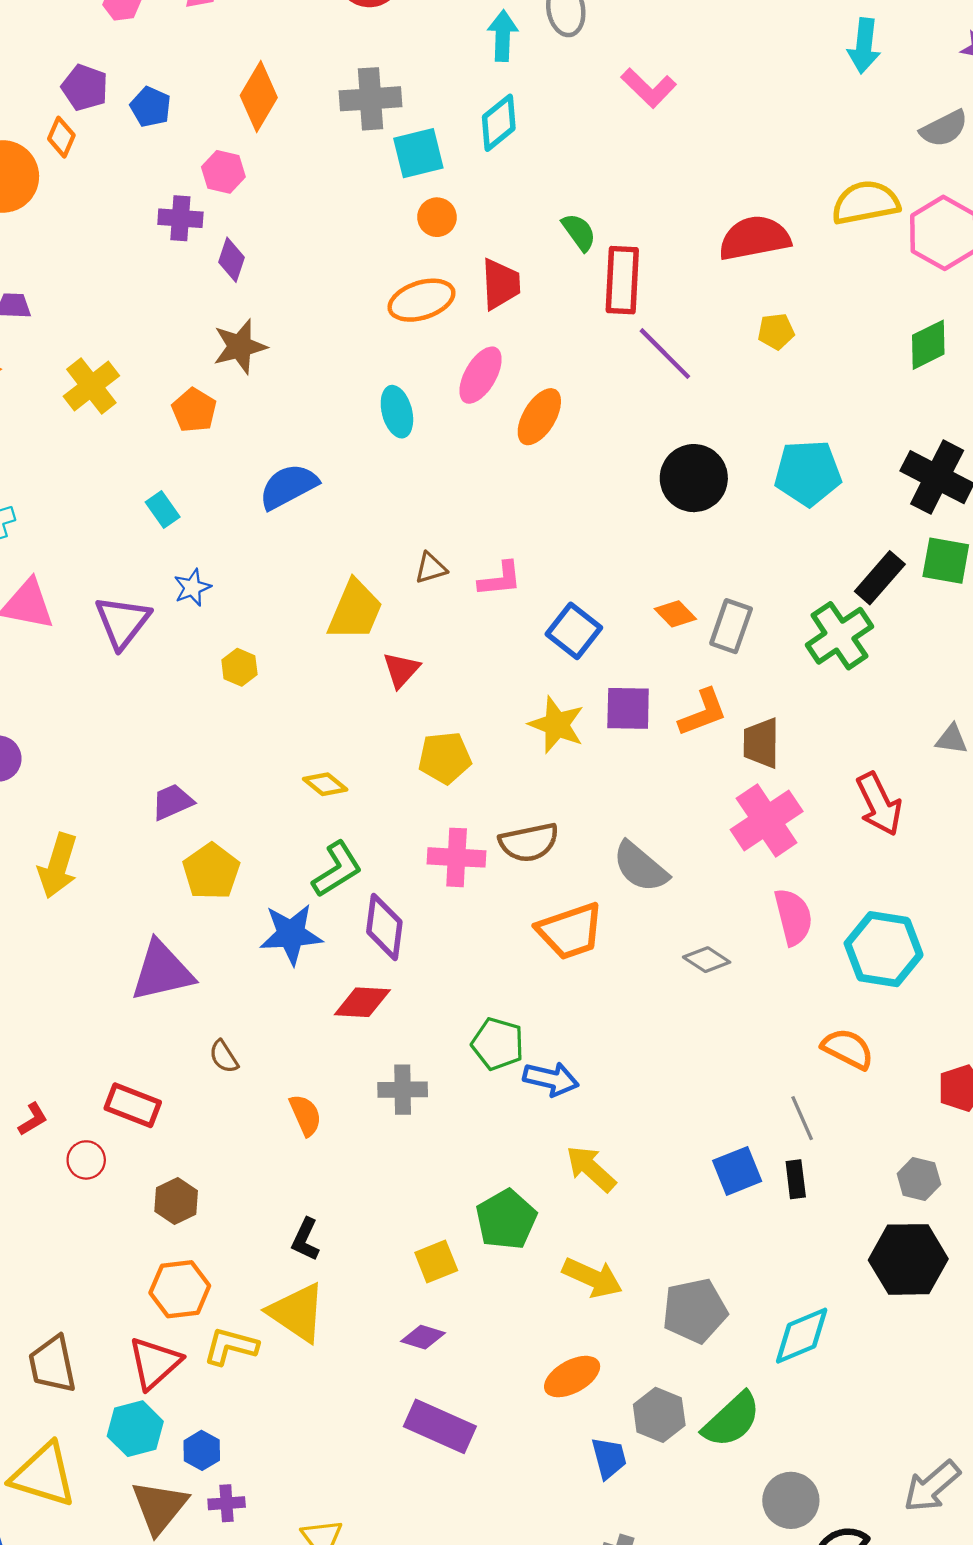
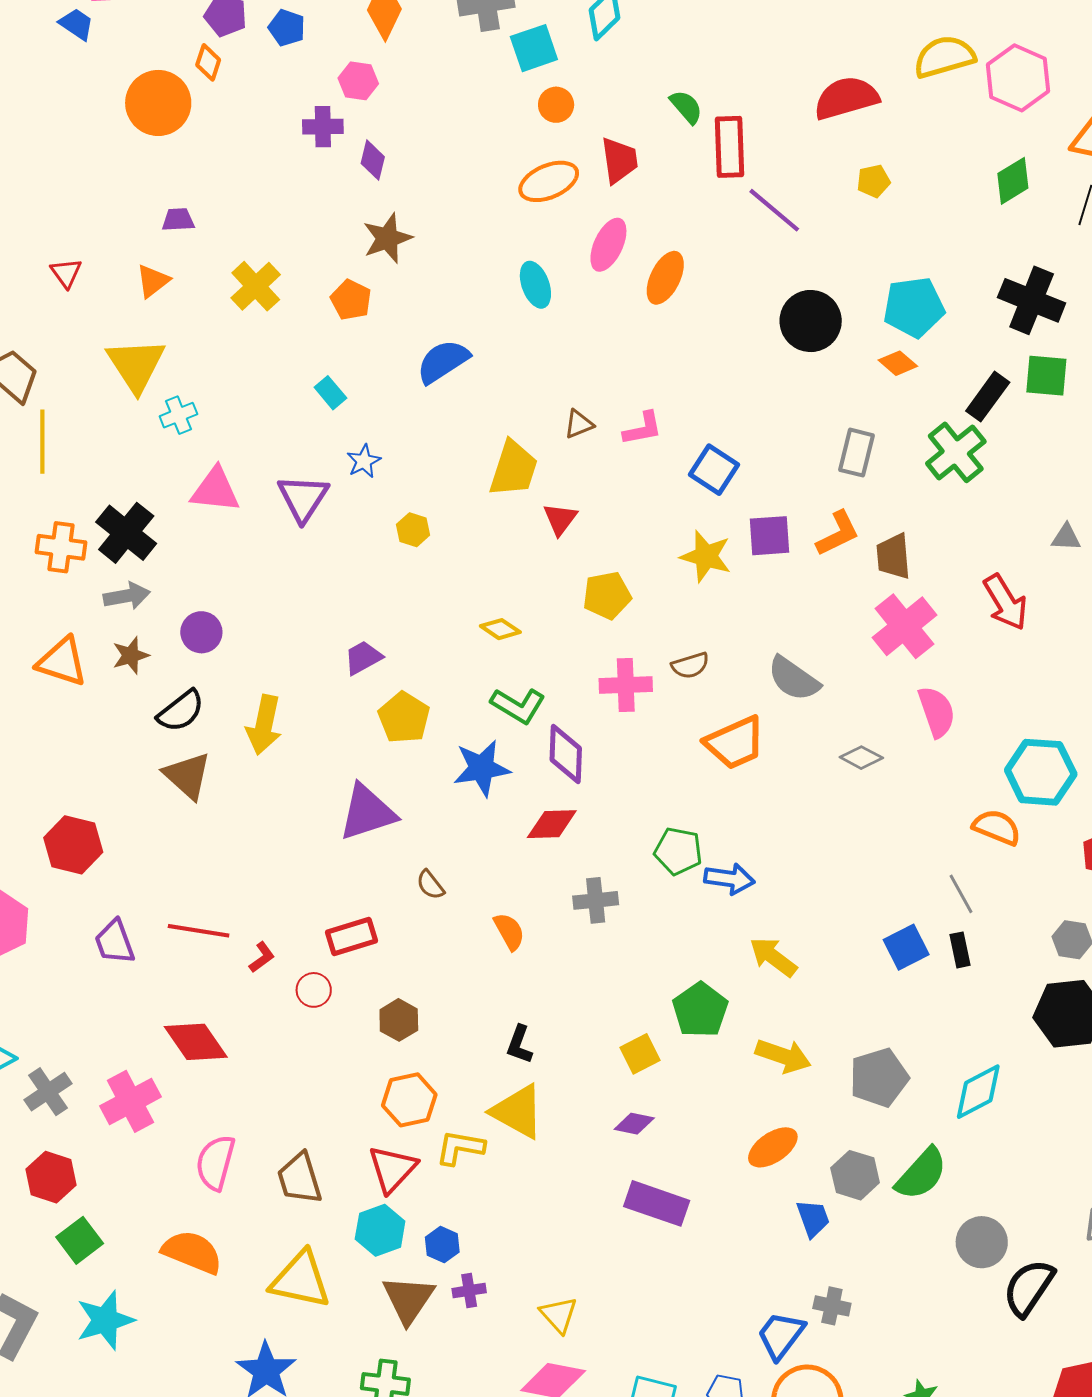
orange diamond: (675, 614) -> (898, 363), moved
brown semicircle: (529, 842) -> (690, 665), size x0.7
green L-shape: (337, 869) -> (518, 706), turned 68
cyan hexagon: (884, 949) -> (1041, 772), moved
red rectangle: (133, 1105) -> (352, 936), turned -33

